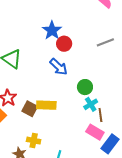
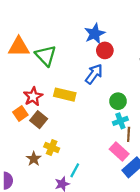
blue arrow: (59, 67) -> (94, 74), turned -108
yellow rectangle: (46, 105) -> (65, 95), moved
brown square: (30, 109) -> (39, 120), moved

